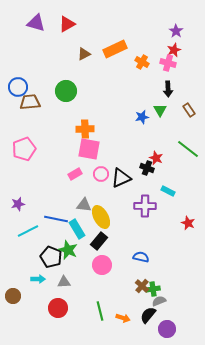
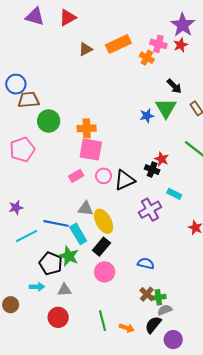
purple star: (176, 31) -> (183, 25), size x1.6
pink cross: (168, 63) -> (158, 44), moved
black arrow: (168, 89) -> (174, 86), turned -42
green circle: (66, 91) -> (49, 121), moved
green triangle: (160, 110) -> (166, 108), size x1.5
purple cross: (145, 206) -> (150, 210), turned -30

